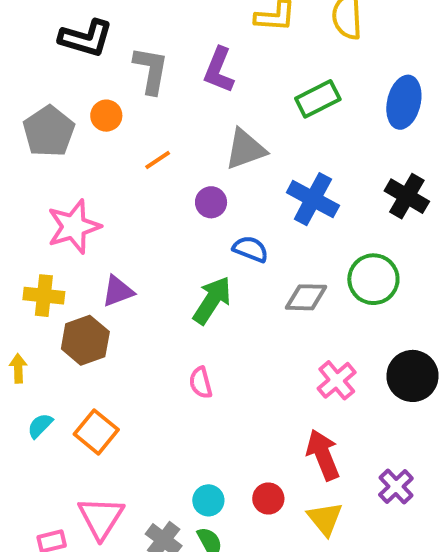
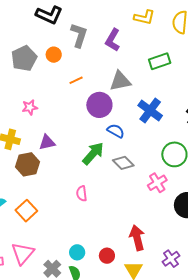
purple circle: (211, 202) -> (99, 105), size x1.6
pink star: (74, 227) -> (30, 107), size x0.6
gray diamond: (306, 297) -> (123, 163), moved, turned 35
pink cross: (337, 380) -> (157, 183), moved

